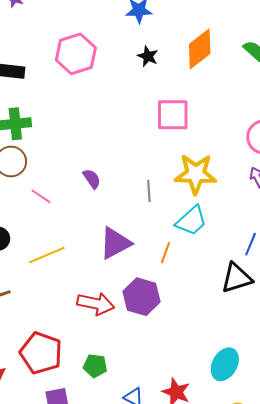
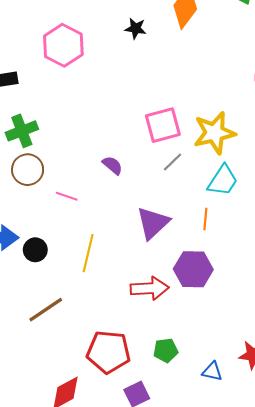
pink square: (173, 115) -> (163, 125), moved
gray line: (149, 191) -> (173, 162), turned 65
yellow line: (47, 255) -> (88, 253), turned -39

